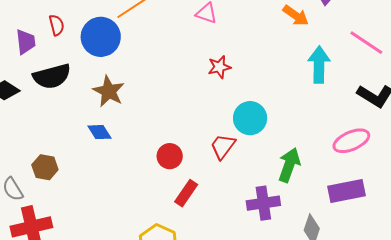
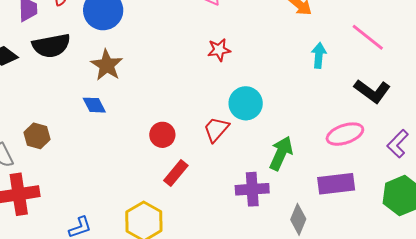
cyan arrow: (319, 65) -> (319, 55), size x0.7

